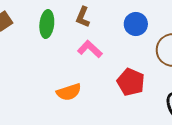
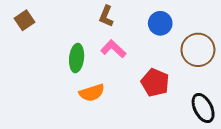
green ellipse: (47, 24) -> (77, 58), moved

